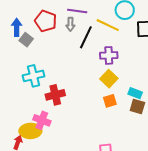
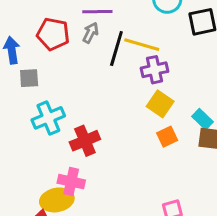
gray arrow: (70, 24) -> (91, 33), turned -144
yellow line: (108, 25) -> (142, 45), moved
gray square: (26, 40) -> (29, 78), moved, turned -32
cyan rectangle: (135, 93) -> (202, 119), turned 32

